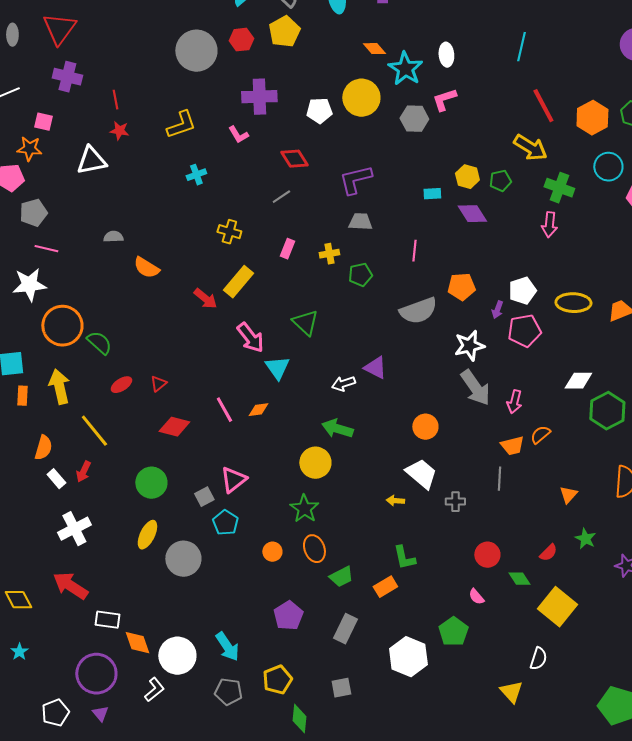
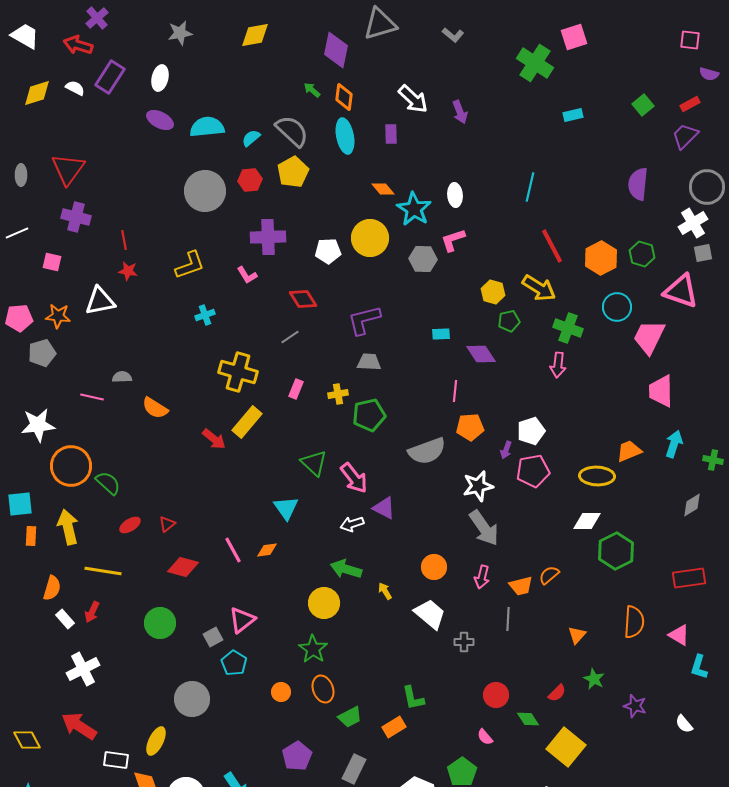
orange star: (29, 149) -> (58, 316), moved
yellow hexagon: (467, 177) -> (493, 292), moved
yellow cross: (229, 232) -> (238, 372), size x1.6
pink line: (46, 249) -> (92, 397), moved
pink line: (414, 251) -> (455, 391), moved
green pentagon: (360, 275) -> (369, 415), size x1.4
yellow ellipse: (573, 303) -> (597, 476), moved
pink arrow: (250, 338) -> (354, 478), moved
pink arrow: (514, 402) -> (482, 577), moved
yellow line: (94, 431) -> (103, 571), turned -42
yellow arrow: (395, 501) -> (385, 591), moved, turned 54
yellow ellipse: (147, 535) -> (156, 741), moved

